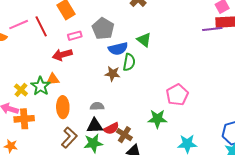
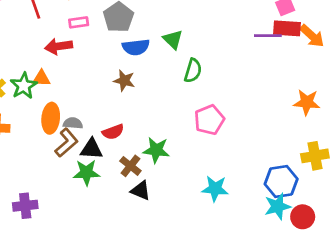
green semicircle: (129, 62) -> (193, 71), moved
gray semicircle: (97, 106) -> (73, 123), moved
green star: (157, 119) -> (156, 150), moved
red semicircle: (111, 128) -> (113, 132), moved
brown L-shape: (69, 138) -> (66, 143), moved

